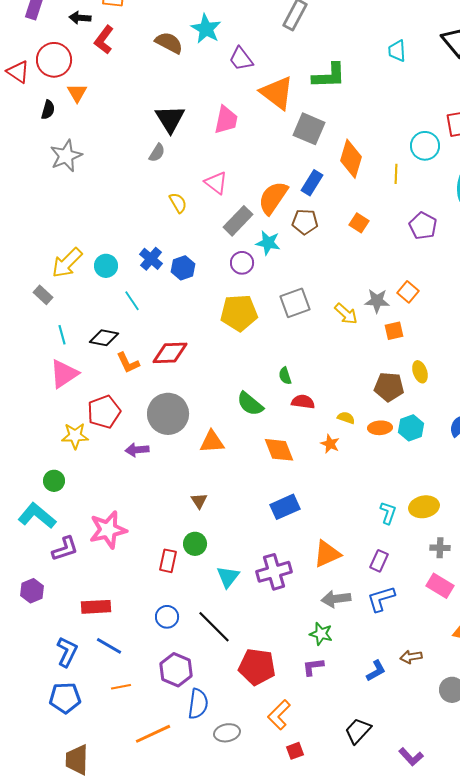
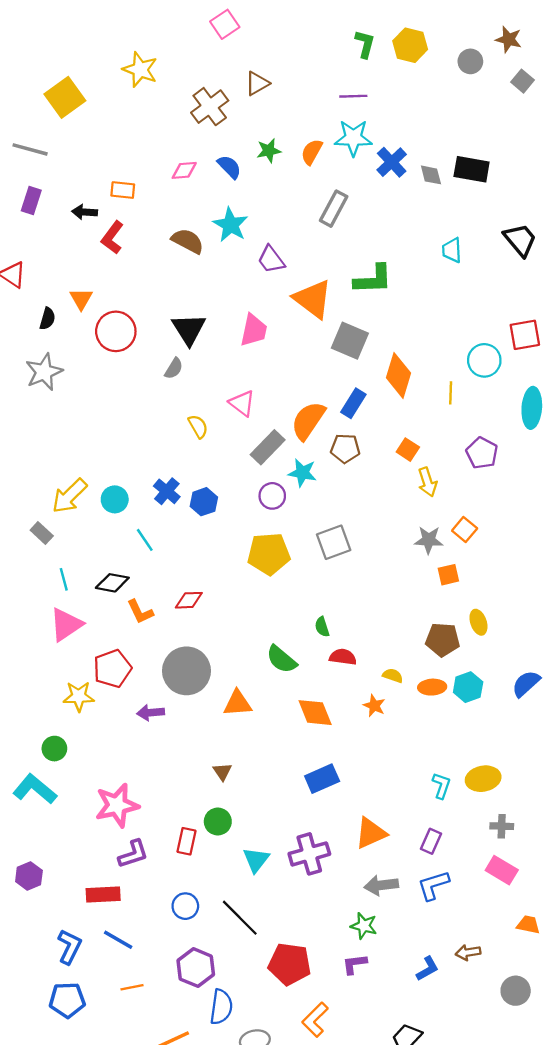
red circle: (54, 60) -> (116, 331), moved
gray star: (66, 156) -> (44, 372), moved
yellow arrow: (346, 314) -> (428, 482), moved, turned 30
red diamond: (170, 353) -> (189, 600), size x0.7
purple L-shape: (65, 549) -> (133, 854), moved

